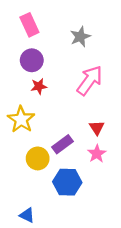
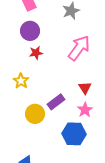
yellow star: (21, 119) -> (21, 81), size x0.7
blue hexagon: (67, 182) -> (74, 134), moved

